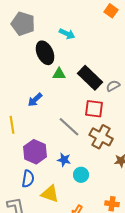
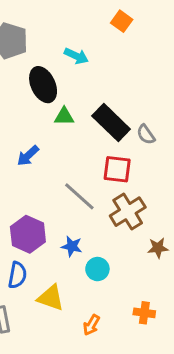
orange square: (111, 11) -> (122, 21), moved
gray semicircle: (113, 86) -> (146, 135), turned -96
brown cross: (101, 137) -> (128, 212), turned 30

